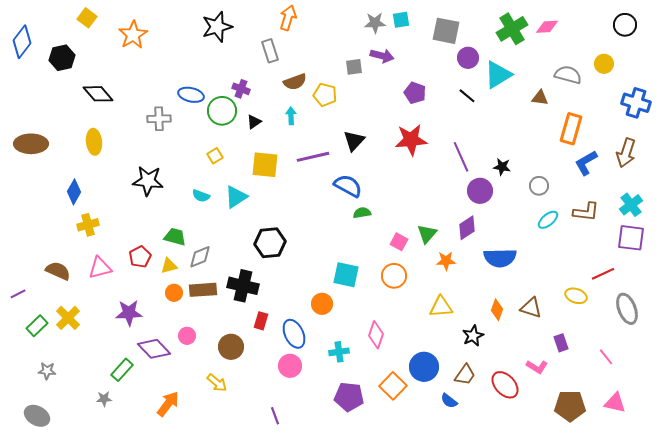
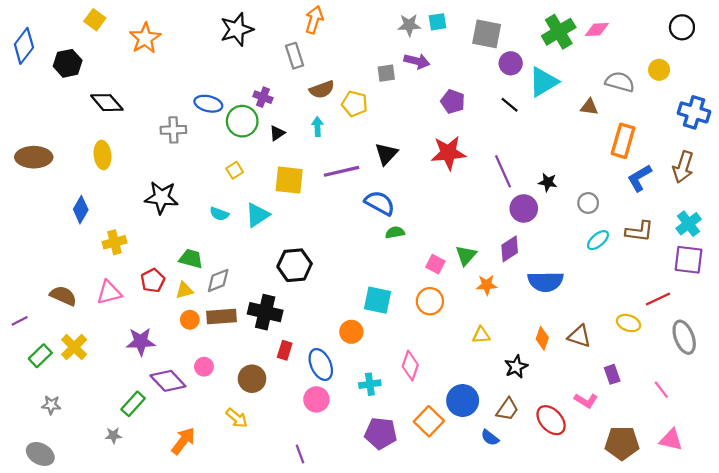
yellow cross: (88, 225) -> (115, 242), moved
yellow triangle: (441, 307) -> (481, 335), size x0.7

